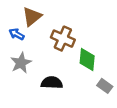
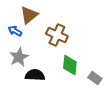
green diamond: (87, 60) -> (70, 65), moved
black semicircle: (52, 83) -> (35, 75), moved

